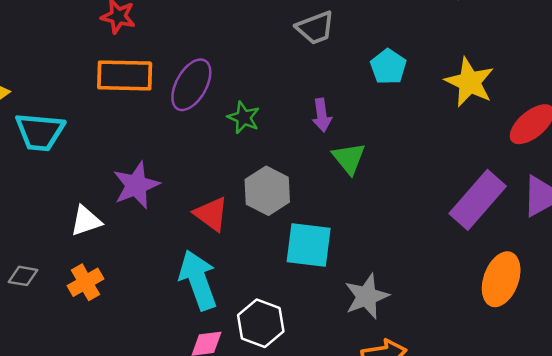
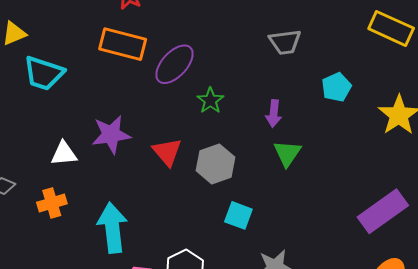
red triangle: (211, 214) -> (167, 152), moved
cyan square: (309, 245) -> (238, 215), size x0.7
cyan arrow: (198, 280) -> (112, 228), moved

